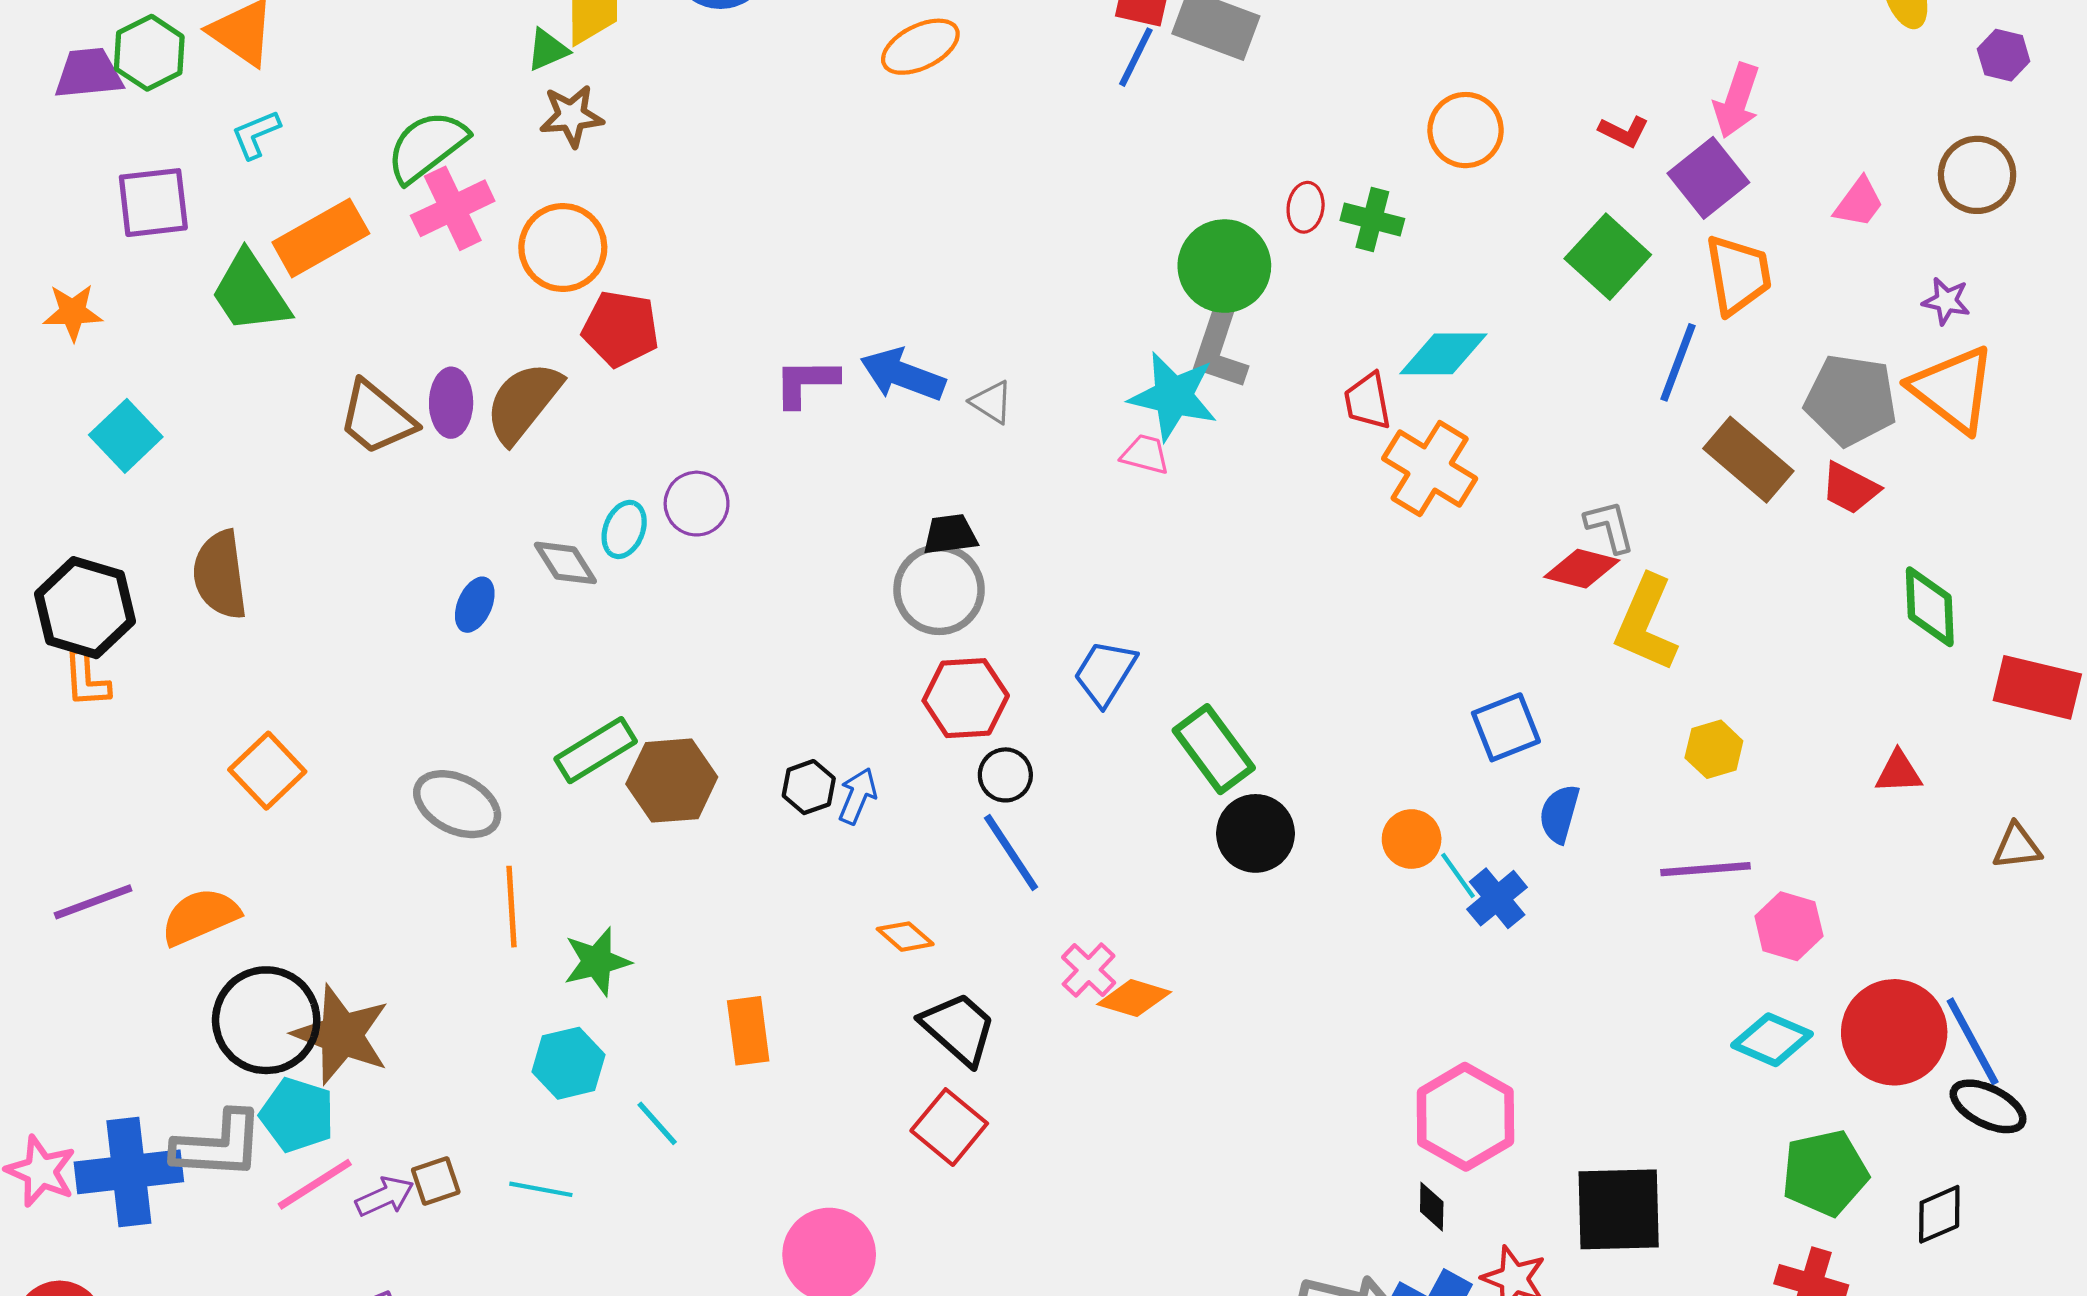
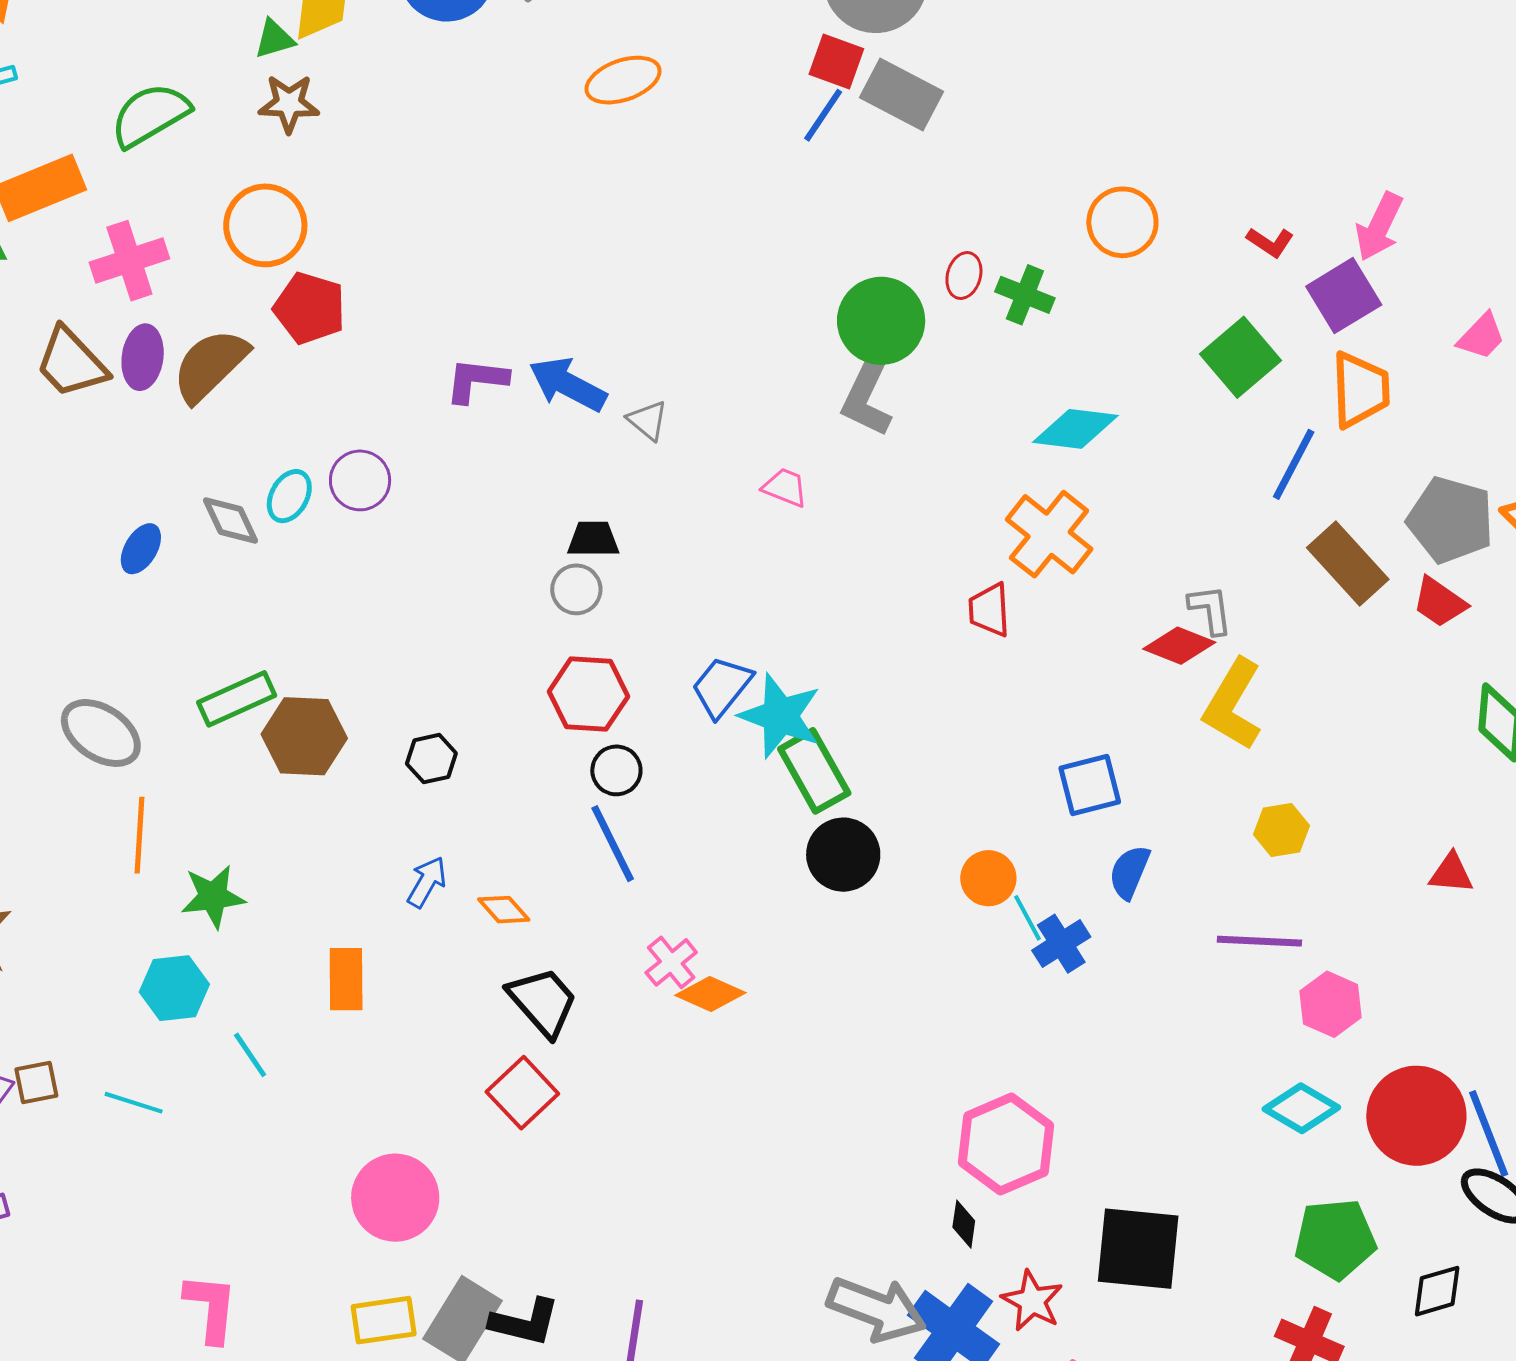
pink cross: (453, 208) -> (129, 261), moved
cyan star: (1173, 396) -> (780, 716), moved
red trapezoid: (1368, 401) -> (989, 610), moved
gray circle: (939, 590) -> (576, 589), size x0.6
blue arrow: (858, 796) -> (427, 882), moved

